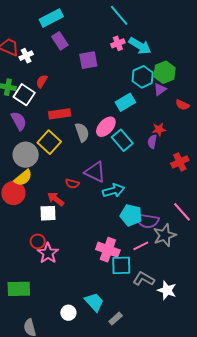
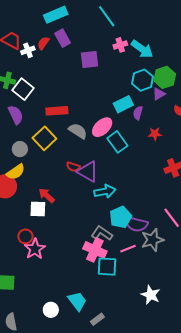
cyan line: (119, 15) -> (107, 16), moved
red semicircle: (42, 81) -> (43, 43), moved
gray semicircle: (82, 132) -> (78, 131), turned -42
purple semicircle: (152, 142) -> (138, 113), moved
gray circle: (26, 155) -> (20, 149), size x0.6
red semicircle: (72, 184) -> (73, 167), moved
cyan pentagon: (131, 215) -> (121, 217), turned 30
gray L-shape: (144, 279) -> (102, 233), moved

